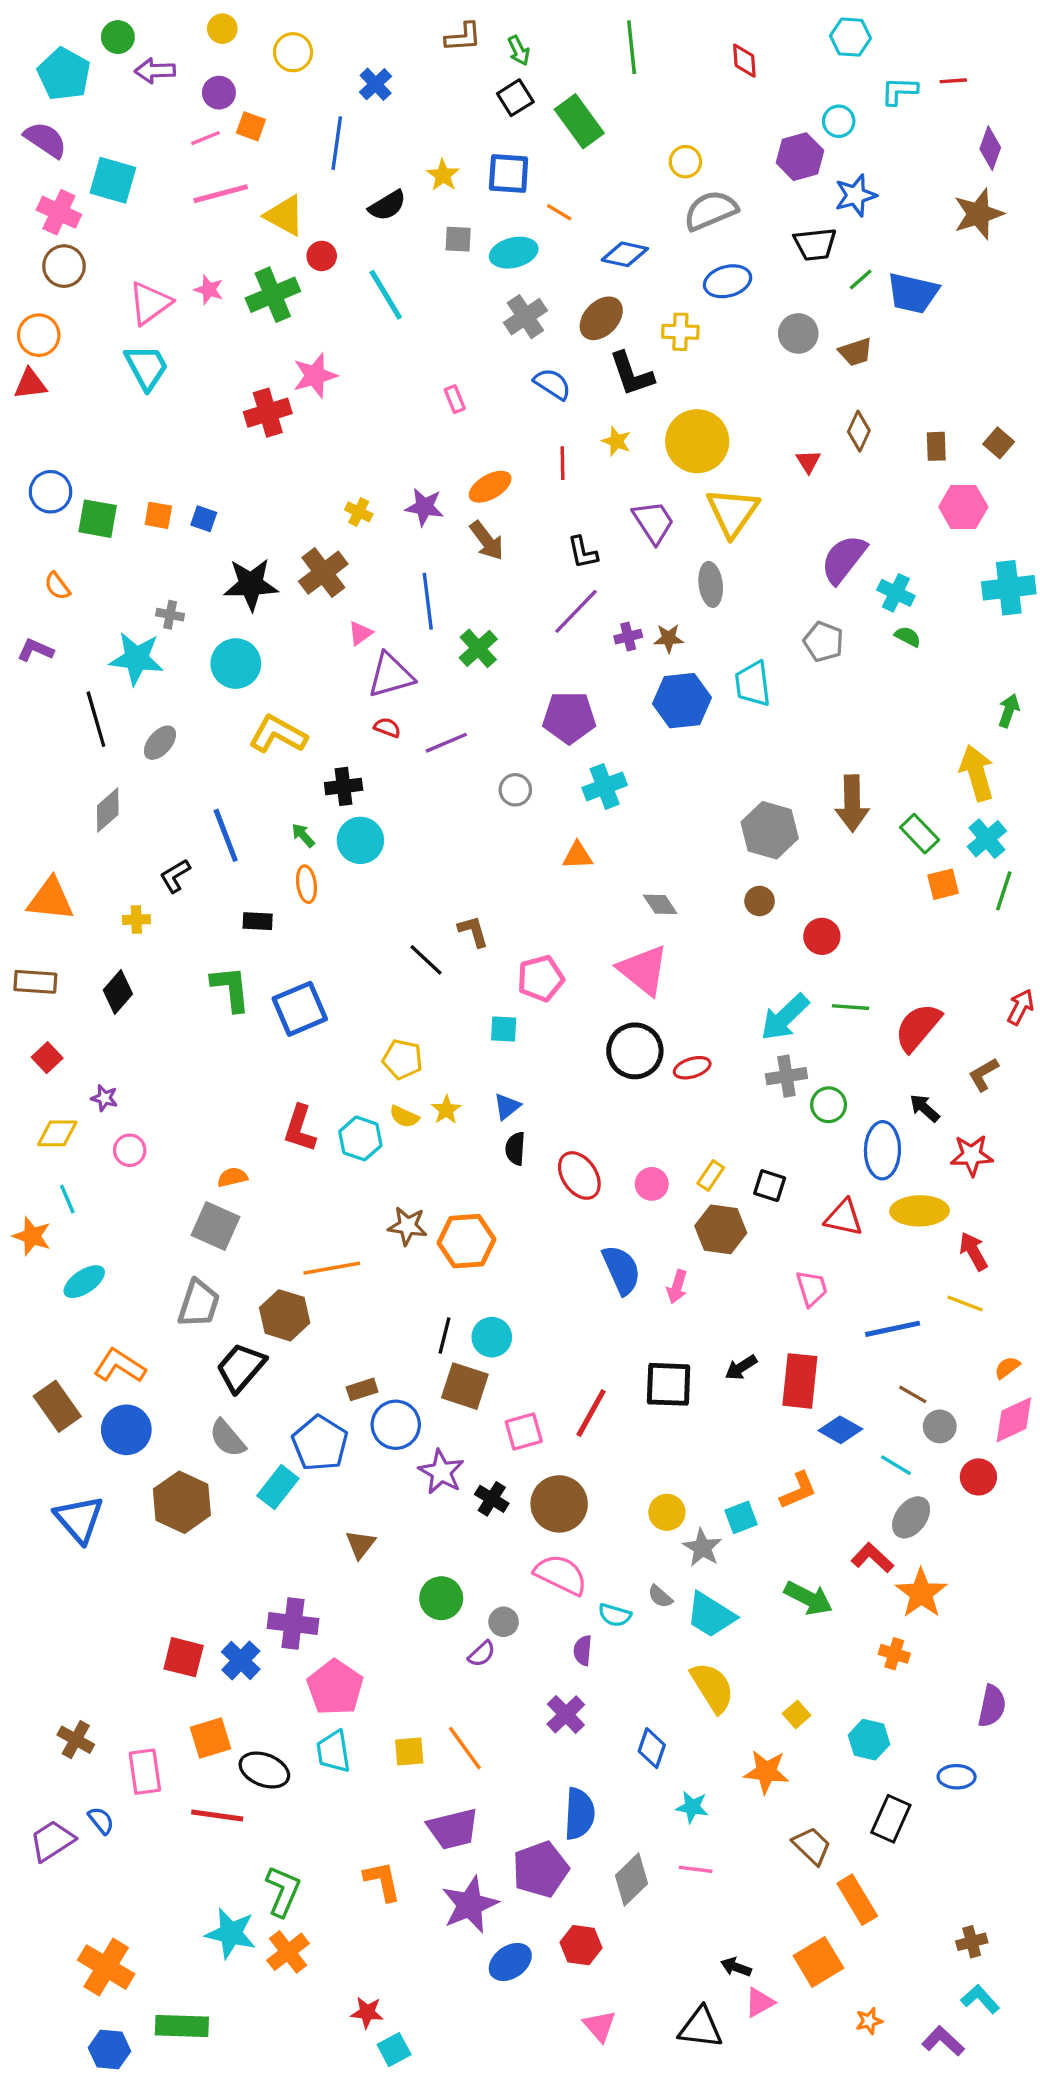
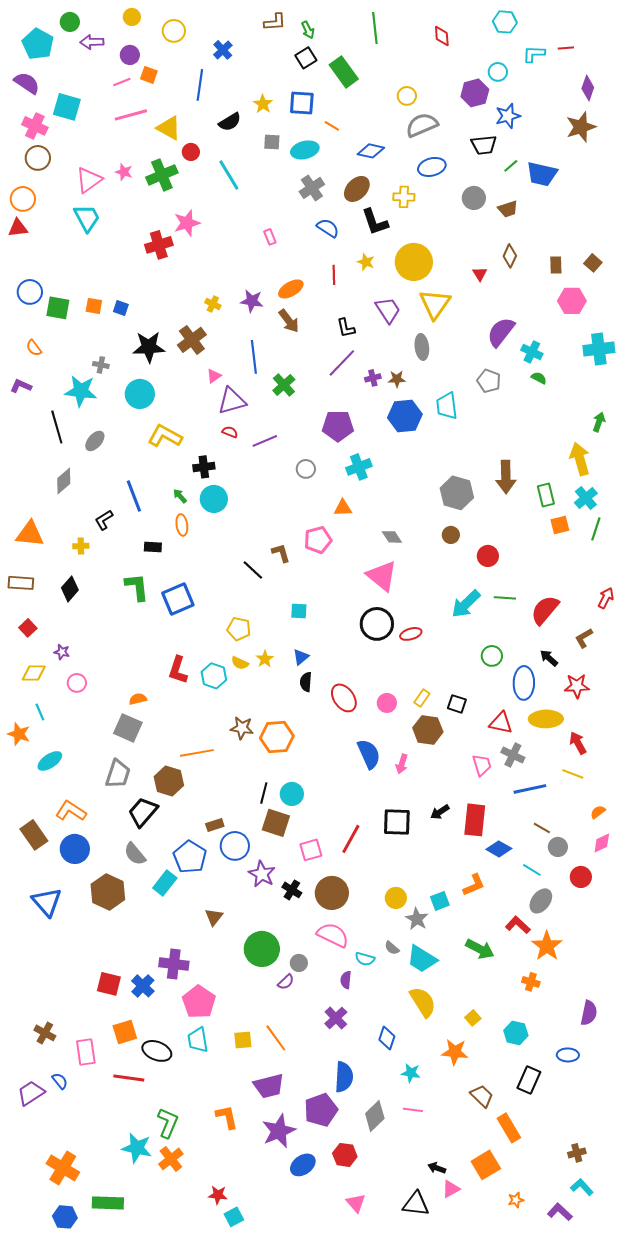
green rectangle: (920, 834) -> (546, 495), turned 30
pink pentagon: (541, 978) -> (318, 540), moved
gray cross: (786, 1076) -> (513, 755), moved, turned 35
pink diamond: (1014, 1420) -> (602, 843), size x0.7
green circle: (441, 1598) -> (262, 949), size x1.4

